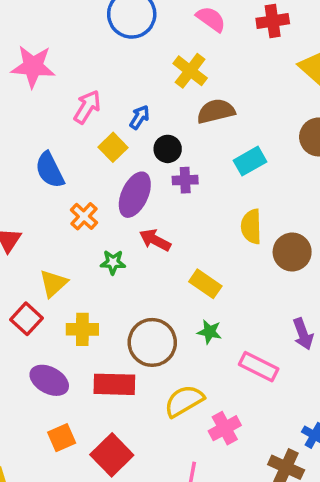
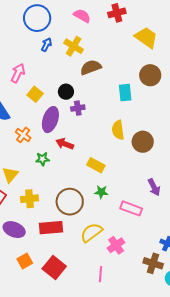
blue arrow: (140, 117) -> (46, 45), moved
cyan rectangle: (250, 161) -> (125, 93), moved, turned -60

